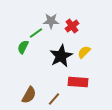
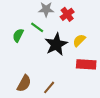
green line: (36, 33) -> (37, 27), moved, turned 72
red rectangle: (78, 82) -> (86, 64), moved

